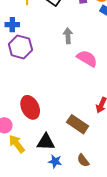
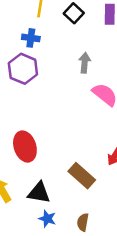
blue cross: (12, 25) -> (31, 38), moved
brown semicircle: (83, 160) -> (83, 222), turned 40

